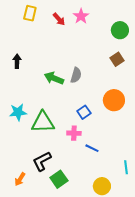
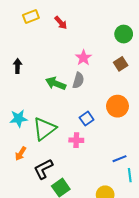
yellow rectangle: (30, 13) -> (31, 16), turned 56
pink star: (81, 16) -> (83, 58), moved
green triangle: (43, 122) -> (44, 129), turned -35
blue line: (92, 148) -> (120, 159), moved, turned -48
orange arrow: (20, 179) -> (21, 154), moved

